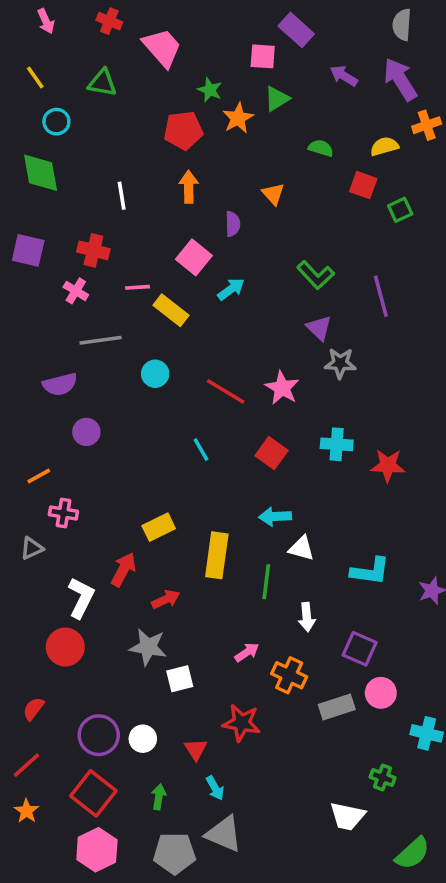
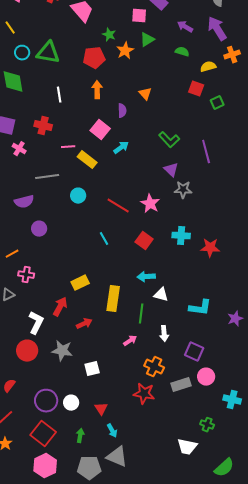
green triangle: (102, 83) -> (48, 53), moved, size x1.4
green semicircle: (321, 148) -> (182, 52), moved
pink cross: (76, 291) -> (19, 149), moved
gray star: (148, 647) -> (62, 351), moved
pink arrow: (247, 652) -> (130, 341), moved
red star: (242, 723) -> (144, 394), moved

